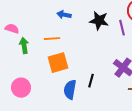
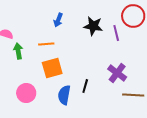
blue arrow: (64, 15) -> (58, 20), turned -80
pink circle: (21, 88) -> (26, 93), moved

